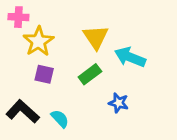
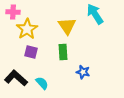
cyan arrow: (130, 57) -> (95, 14), moved, turned 35
green rectangle: (90, 74) -> (63, 52), turned -56

